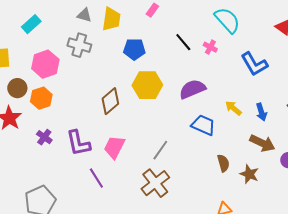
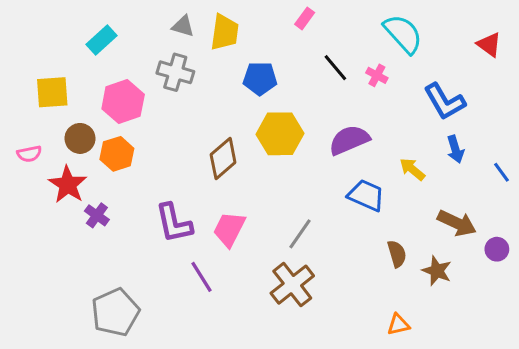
pink rectangle: (152, 10) -> (305, 18), moved
blue arrow: (261, 112) -> (455, 149), moved
purple cross: (44, 137) -> (97, 215), moved

